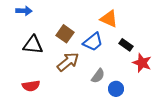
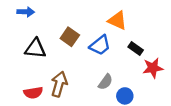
brown arrow: (68, 62) -> (59, 84), moved, turned -35
red star: (142, 63) -> (153, 68), turned -30

